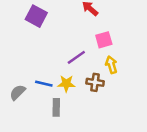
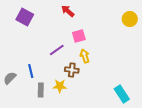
blue line: (44, 84) -> (31, 71), turned 64
yellow star: (66, 84) -> (60, 86), moved

